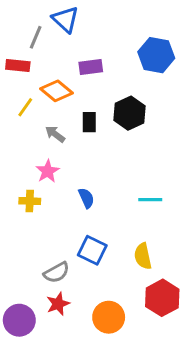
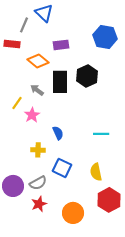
yellow line: (25, 107) -> (17, 103), moved
black rectangle: (89, 122) -> (60, 82), size x1.6
yellow cross: (30, 201) -> (38, 150), moved
purple circle: (19, 320) -> (13, 186), moved

